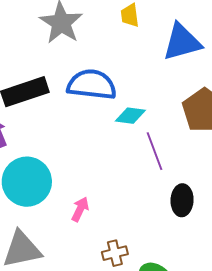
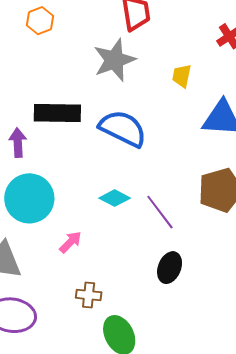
cyan diamond: (130, 116) -> (115, 198), moved
purple line: (155, 151) -> (160, 212), turned -36

